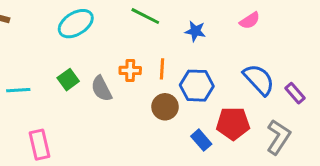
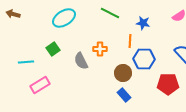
orange line: (162, 69) -> (130, 41), moved
green square: (68, 80) -> (53, 49), moved
blue rectangle: (201, 140) -> (124, 95), moved
pink rectangle: (39, 145) -> (40, 85), moved, turned 72

